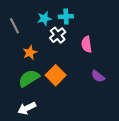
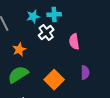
orange square: (56, 75) -> (54, 80), moved
purple semicircle: (98, 76) -> (85, 72), turned -128

